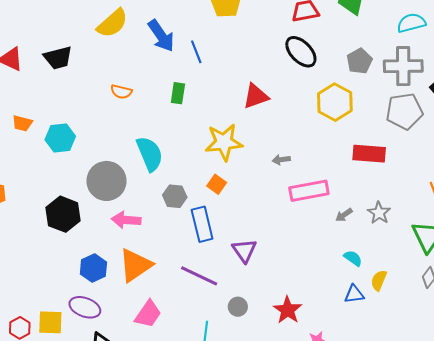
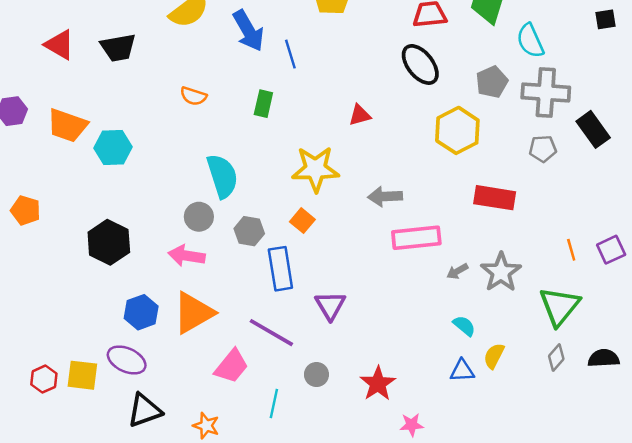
cyan semicircle: (411, 23) -> (530, 41), moved, turned -104
red triangle: (256, 96) -> (360, 115), size x0.7
gray pentagon: (404, 111) -> (543, 149), size x0.6
orange trapezoid: (22, 123) -> (67, 125), size x1.6
gray arrow: (281, 160) -> (385, 197), size x1.5
gray circle: (106, 181) -> (199, 217), moved, size x0.6
gray star: (379, 213) -> (501, 272), size x1.4
pink trapezoid: (148, 314) -> (231, 366), moved

